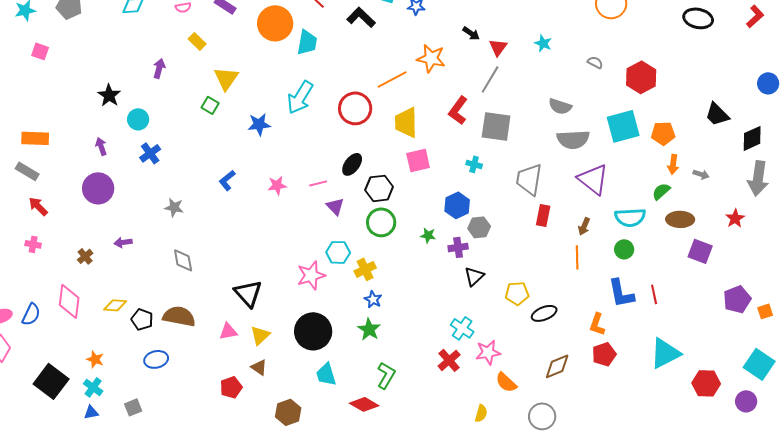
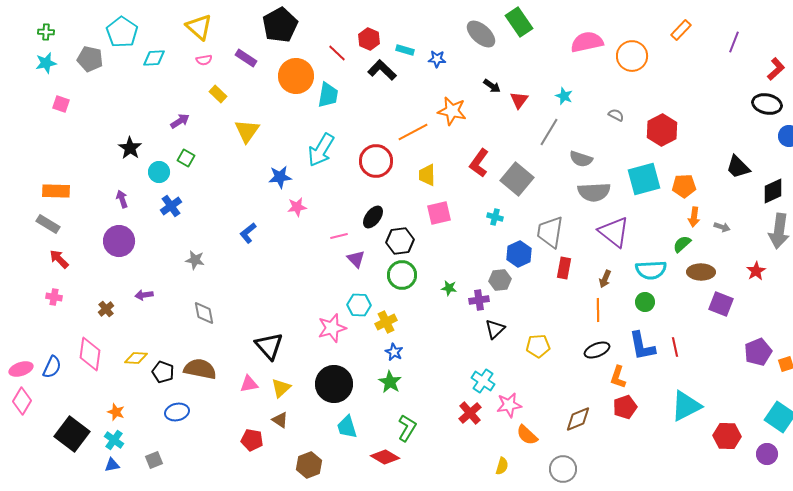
black ellipse: (698, 18) -> (767, 104), moved
purple arrow: (159, 68) -> (180, 121), turned 42
gray line: (490, 79) -> (549, 132), moved
green square: (210, 105) -> (186, 158), moved
yellow trapezoid: (406, 122) -> (427, 175), size x0.7
gray square: (496, 126) -> (517, 179), turned 32
pink star: (277, 185) -> (297, 207), moved
blue hexagon: (457, 205) -> (519, 254), moved
black ellipse: (544, 313) -> (597, 350), moved
red pentagon: (231, 387) -> (252, 440), turned 30

